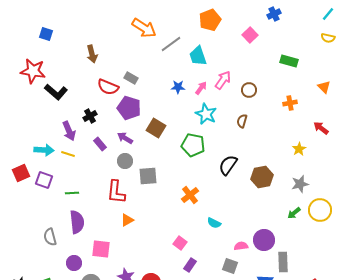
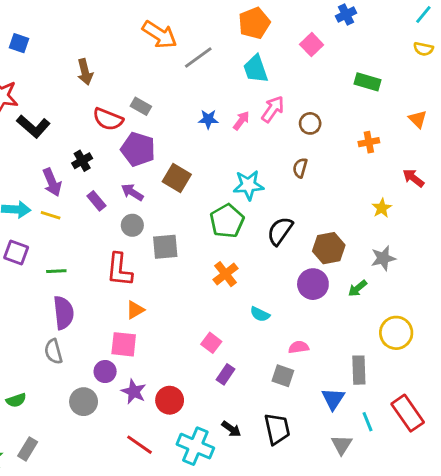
cyan trapezoid: (198, 56) -> (256, 69), moved
cyan star: (206, 114) -> (248, 185), moved, turned -30
green pentagon: (193, 145) -> (227, 221), moved, turned 30
yellow circle: (320, 210) -> (396, 333), moved
green arrow: (294, 213) -> (357, 288), moved
gray semicircle: (50, 237) -> (53, 351), moved
purple circle: (264, 240) -> (313, 284), moved
pink square: (101, 249) -> (124, 344), moved
purple circle: (74, 263) -> (105, 372), moved

